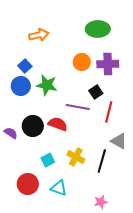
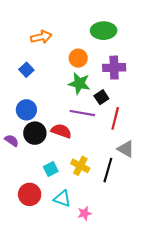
orange circle: (82, 62) -> (78, 58), moved
green star: (47, 85) -> (79, 83), moved
blue circle: (21, 86) -> (26, 110), moved
pink star: (101, 202) -> (85, 213), moved

